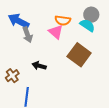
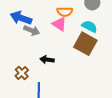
cyan semicircle: (87, 25) -> (89, 26), moved
gray arrow: (28, 35) -> (32, 30), turned -42

